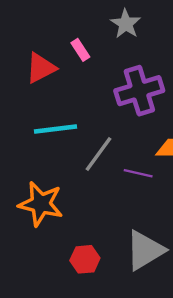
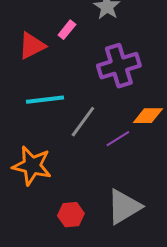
pink rectangle: (80, 50) -> (67, 30), turned 72
purple line: (138, 173) -> (118, 139), turned -45

